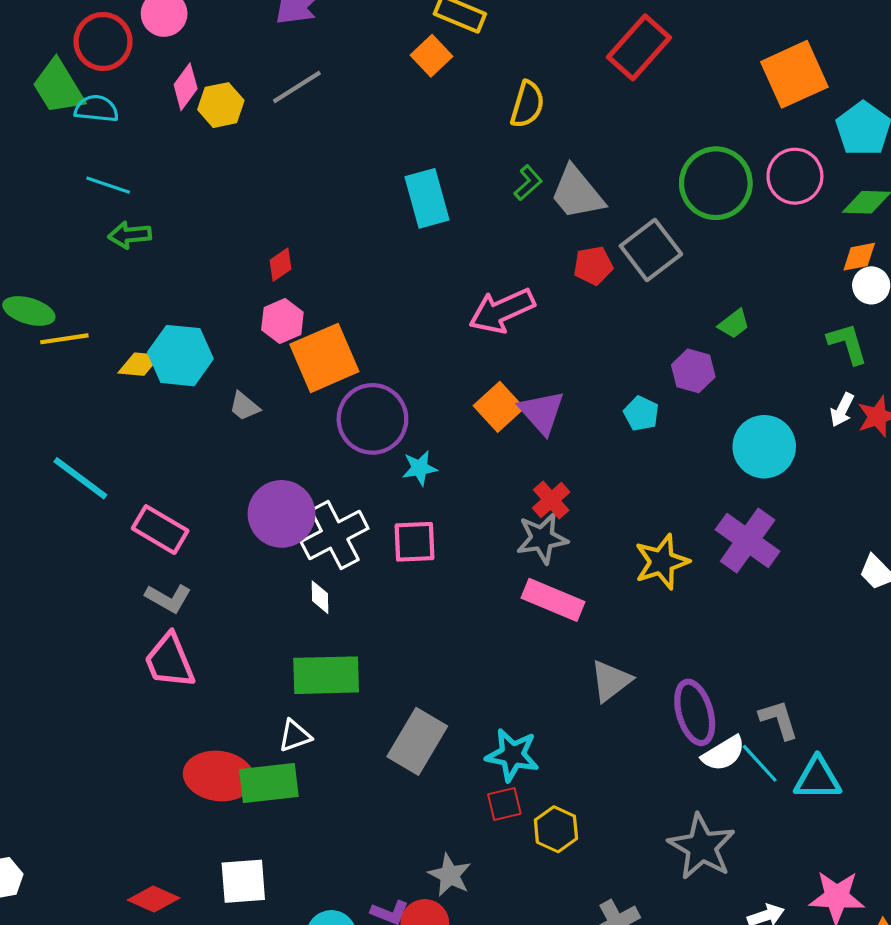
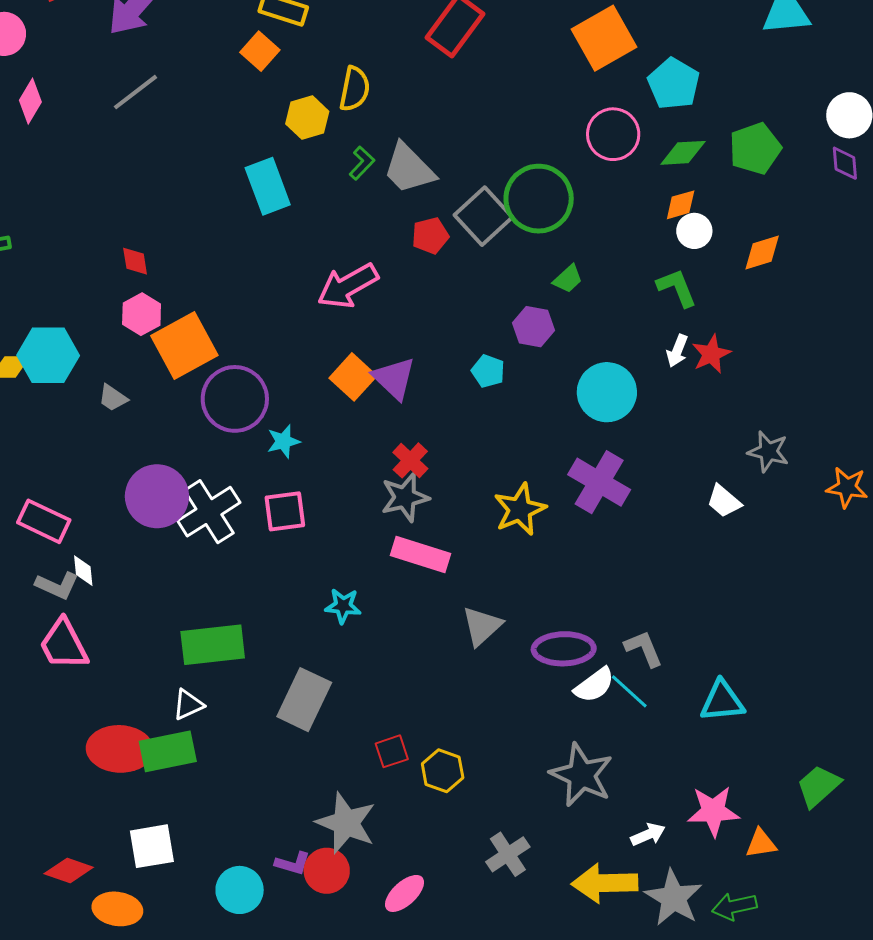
yellow hexagon: (221, 105) -> (307, 118), moved
green circle: (716, 183) -> (539, 199), moved
red diamond: (280, 265) -> (135, 261), turned -60
white diamond: (320, 597) -> (83, 571), moved
purple ellipse: (695, 712) -> (564, 649), turned -70
cyan star: (512, 755) -> (343, 606), moved, size x0.7
cyan triangle: (818, 779) -> (722, 701), moved
gray star: (450, 875) -> (346, 823), size x1.5

